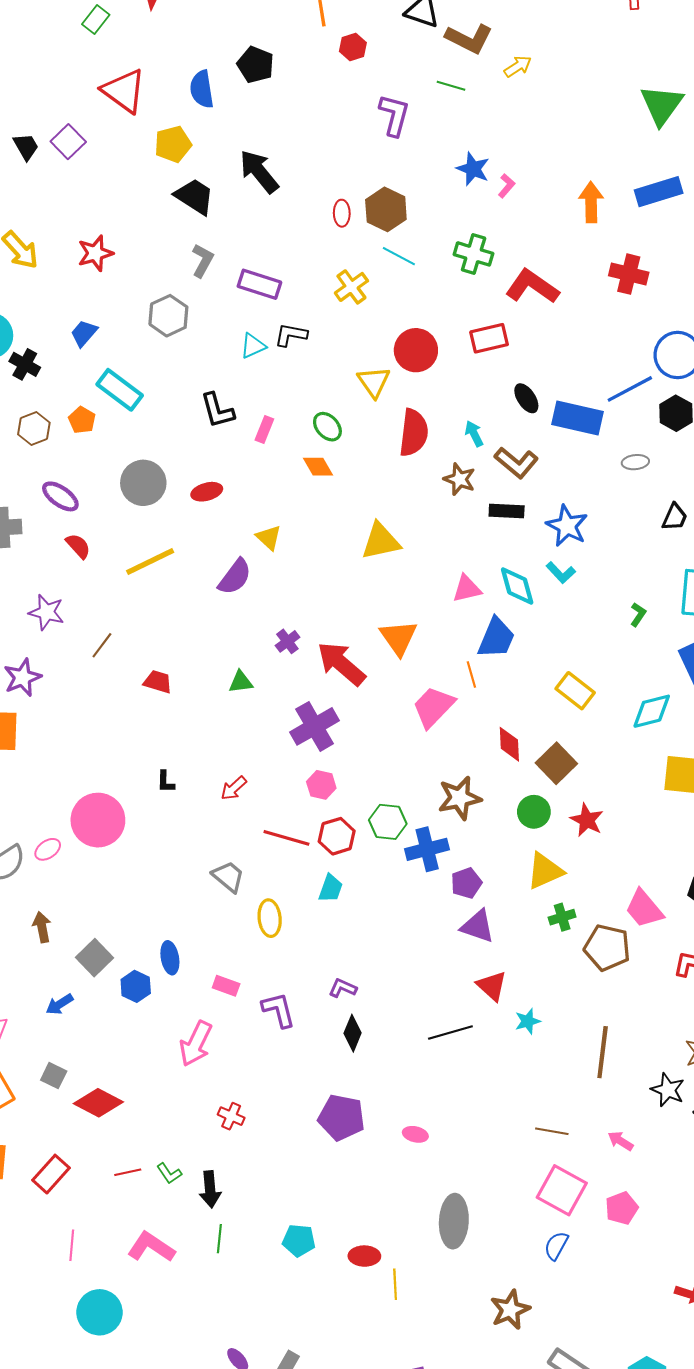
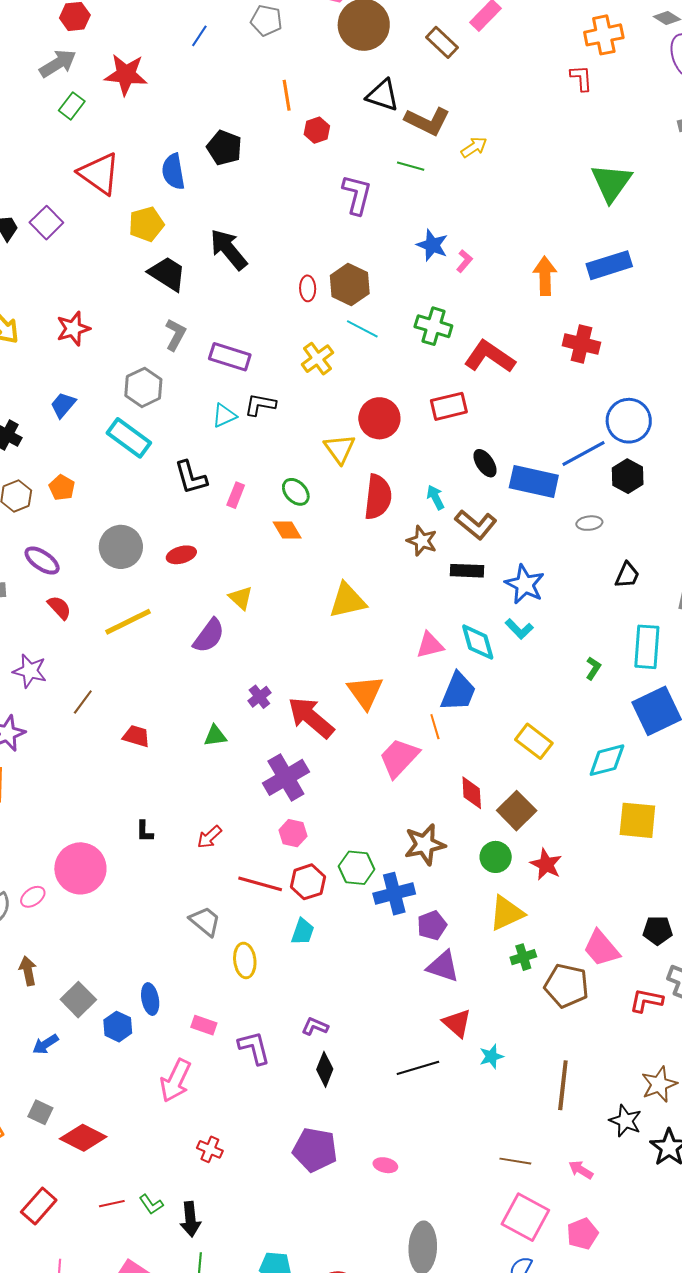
cyan rectangle: (120, 390) -> (129, 438), moved

